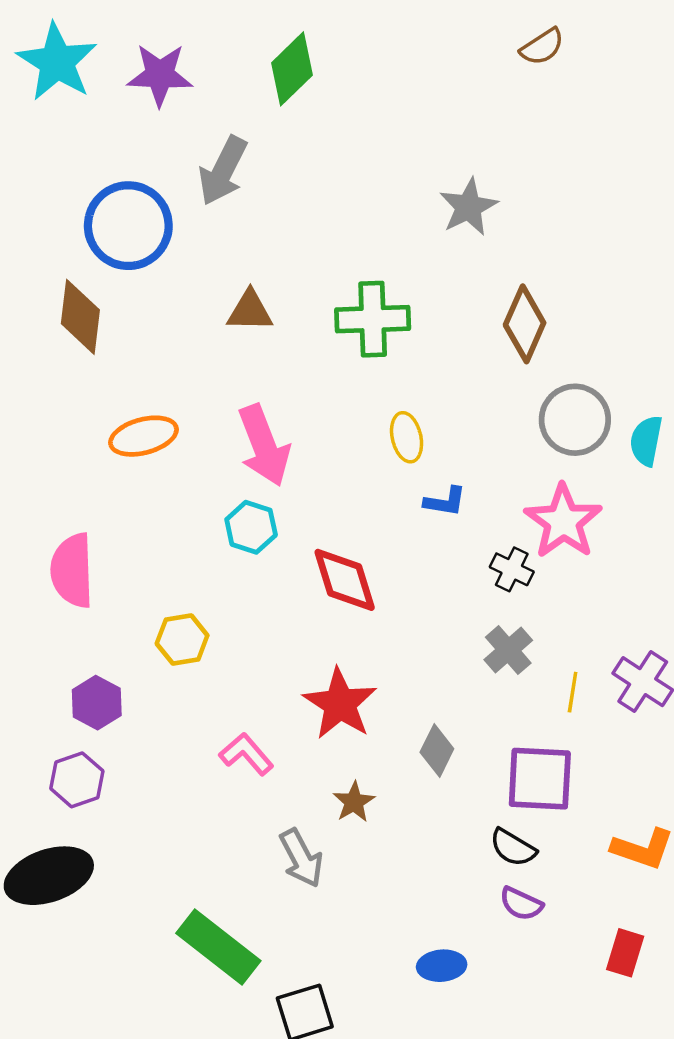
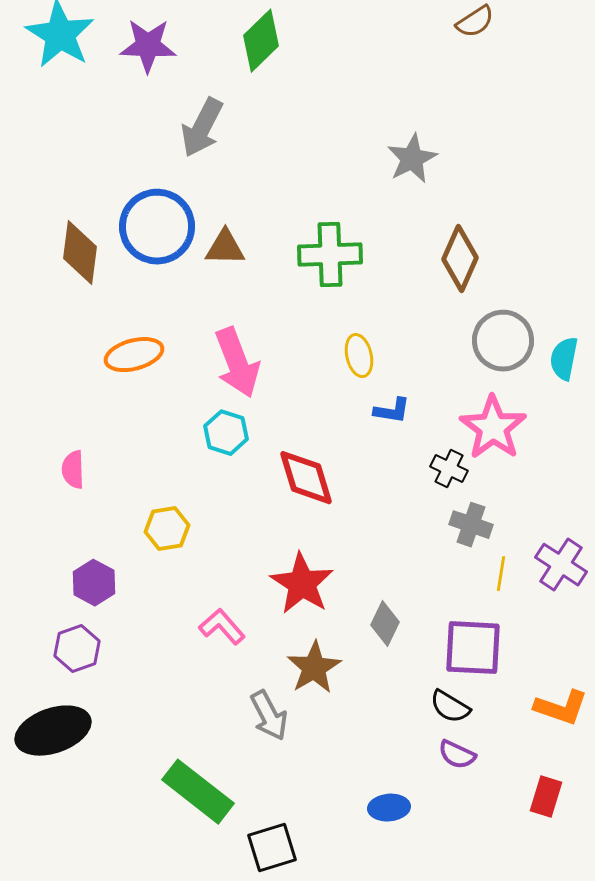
blue circle: (128, 226) -> (157, 227), moved
pink semicircle: (72, 571) -> (73, 470), size x0.6
gray cross: (508, 650) -> (471, 525), moved, turned -30
brown star: (354, 802) -> (314, 668), size x1.5

